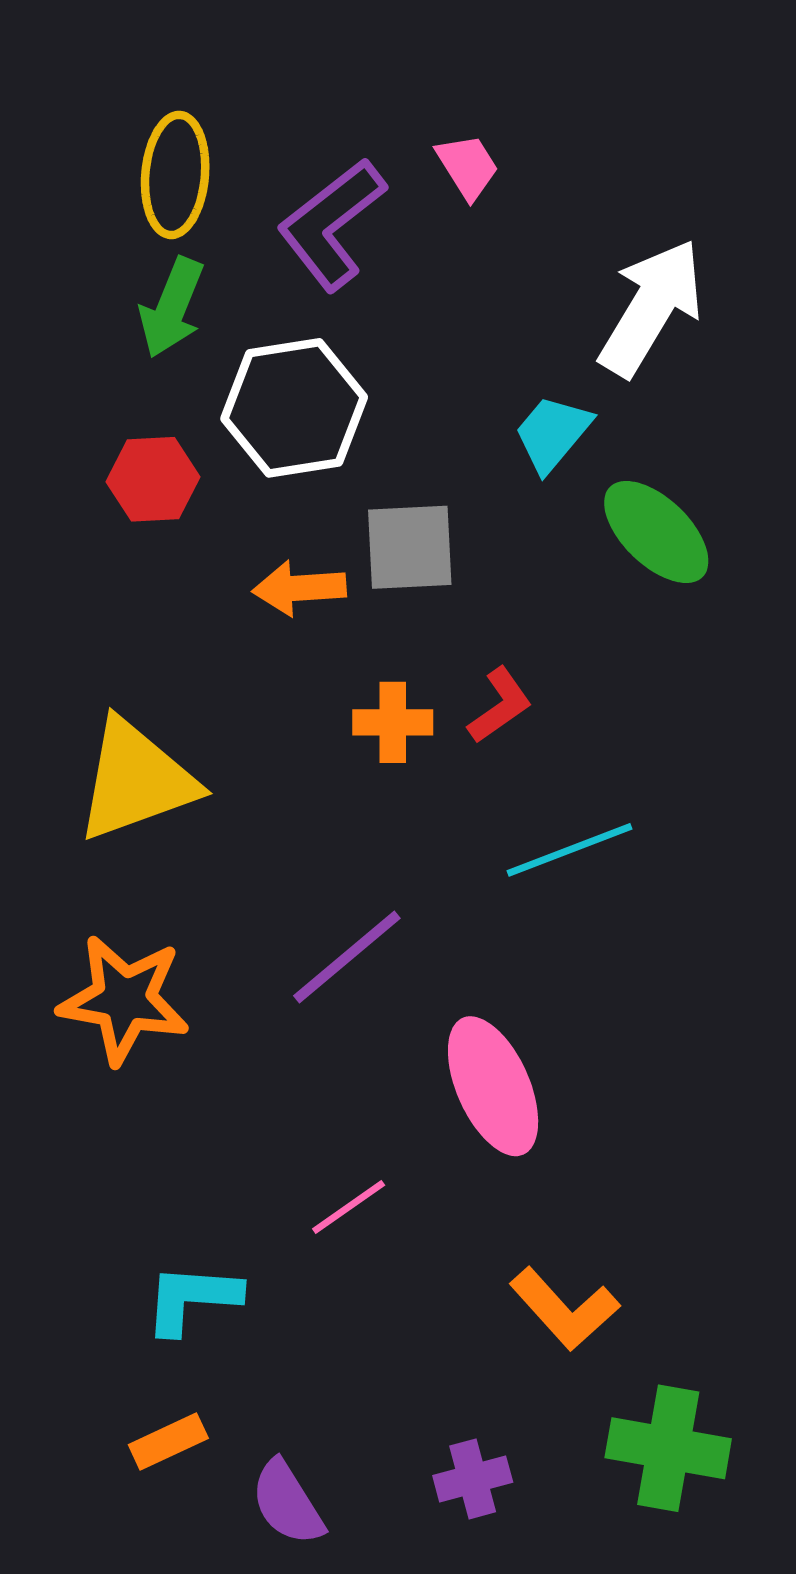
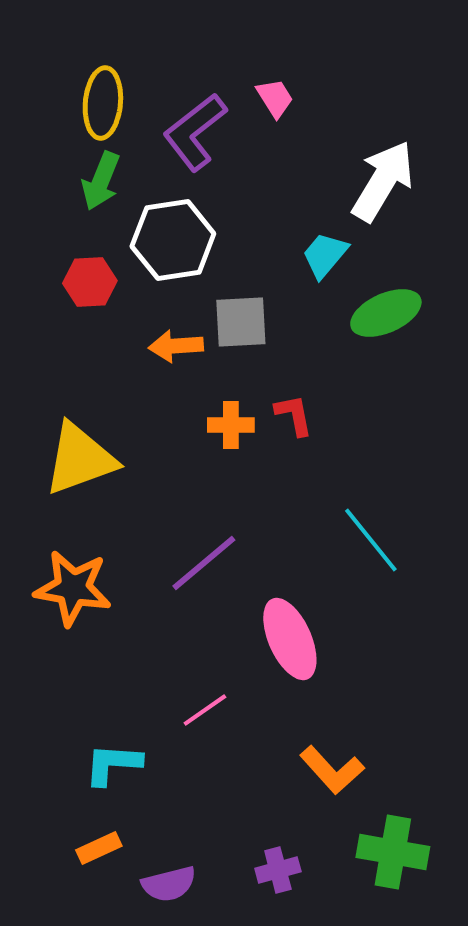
green ellipse: (656, 532) -> (386, 313), turned -68
red L-shape: (500, 705) -> (294, 415), turned -66
cyan line: (570, 850) -> (371, 540), moved, turned 72
purple semicircle: (287, 1503) -> (169, 884), turned -72

